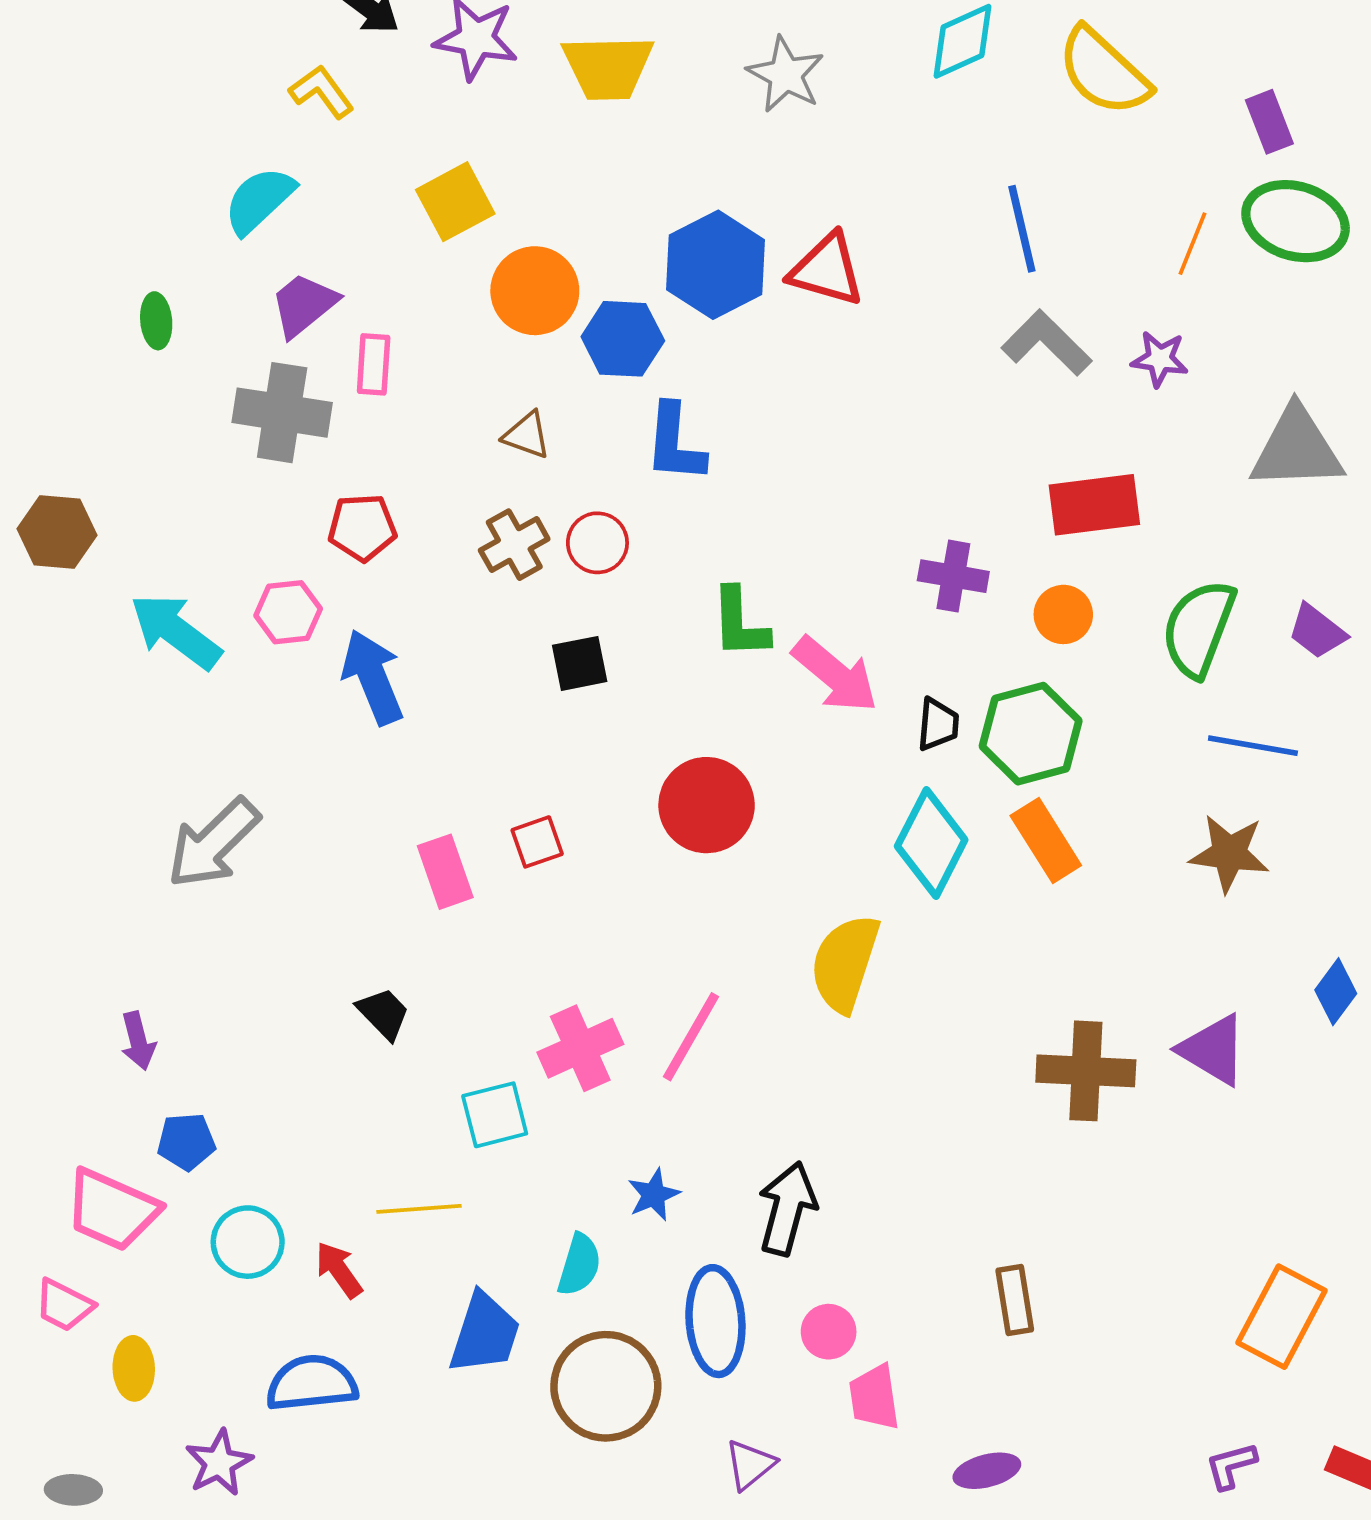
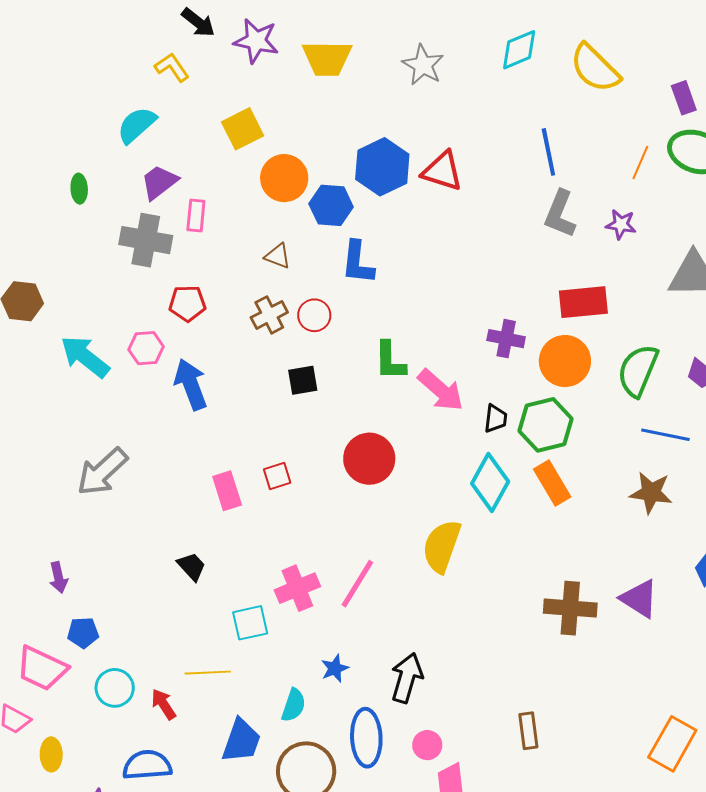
gray L-shape: (1047, 343) -> (560, 214), turned -114
orange circle: (1063, 614) -> (565, 361), size x1.6

